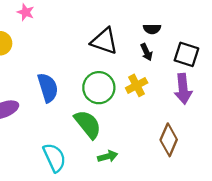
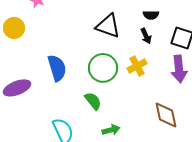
green semicircle: (88, 124) -> (93, 101), size x0.7
brown diamond: (169, 140) -> (166, 115), turned -36

